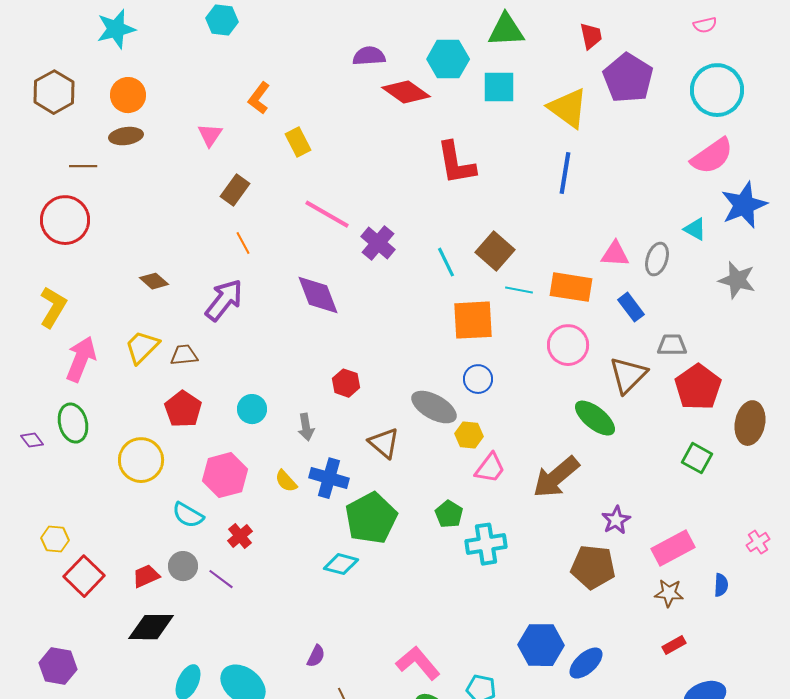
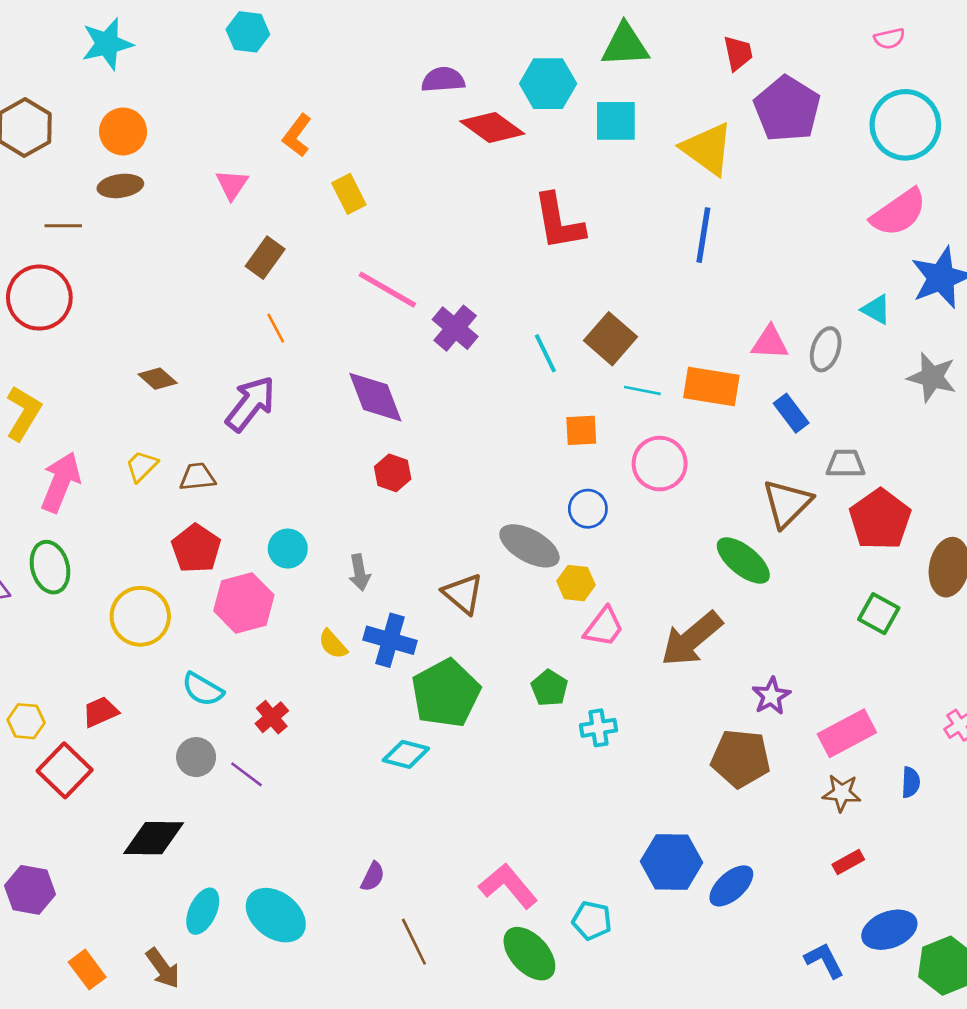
orange square: (473, 320) -> (581, 430), size x0.6
pink circle: (568, 345) -> (660, 464), moved
yellow trapezoid: (142, 347) -> (142, 466), size x0.7
red hexagon: (346, 383) -> (393, 473), moved
pink hexagon: (225, 475) -> (244, 603), moved
cyan cross: (486, 544) -> (599, 728), size x0.7
red trapezoid: (146, 576) -> (100, 712), moved

